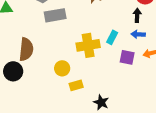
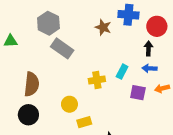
gray rectangle: (55, 15) -> (62, 48), turned 45
yellow cross: (88, 45) -> (97, 80), size x0.7
black circle: (13, 71) -> (28, 115), moved

